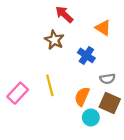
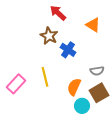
blue cross: (86, 55) -> (68, 50), moved
brown square: (110, 103) -> (99, 93), turned 36

